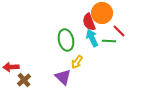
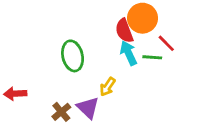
green ellipse: (66, 40) -> (73, 56), moved
brown cross: (24, 80) -> (61, 112), moved

